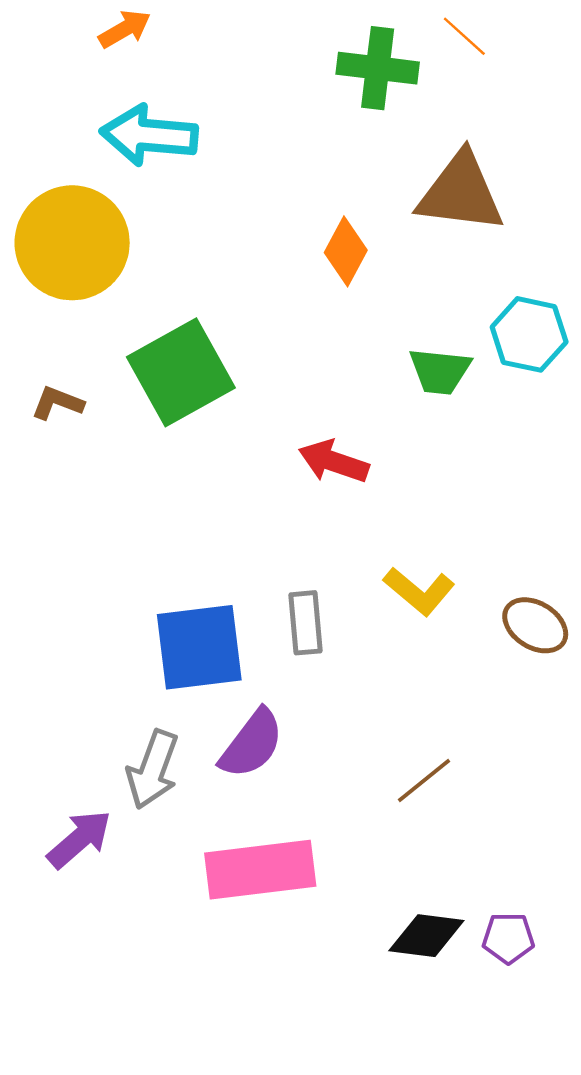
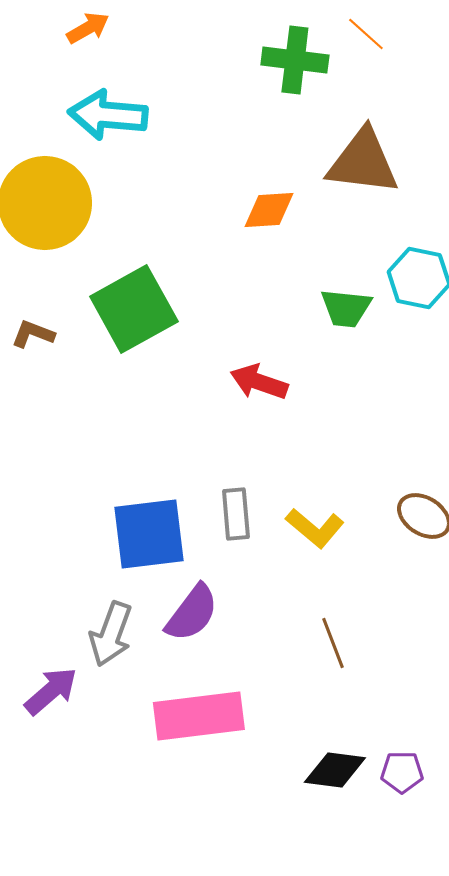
orange diamond: (346, 251) -> (269, 210), turned 58
yellow L-shape: (419, 591) -> (315, 528), moved
brown line: (424, 780) -> (333, 643), turned -72

